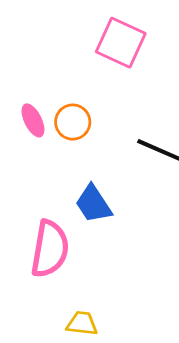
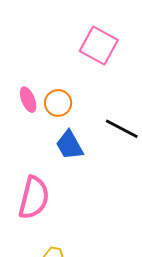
blue trapezoid: (93, 204) -> (70, 145), moved

